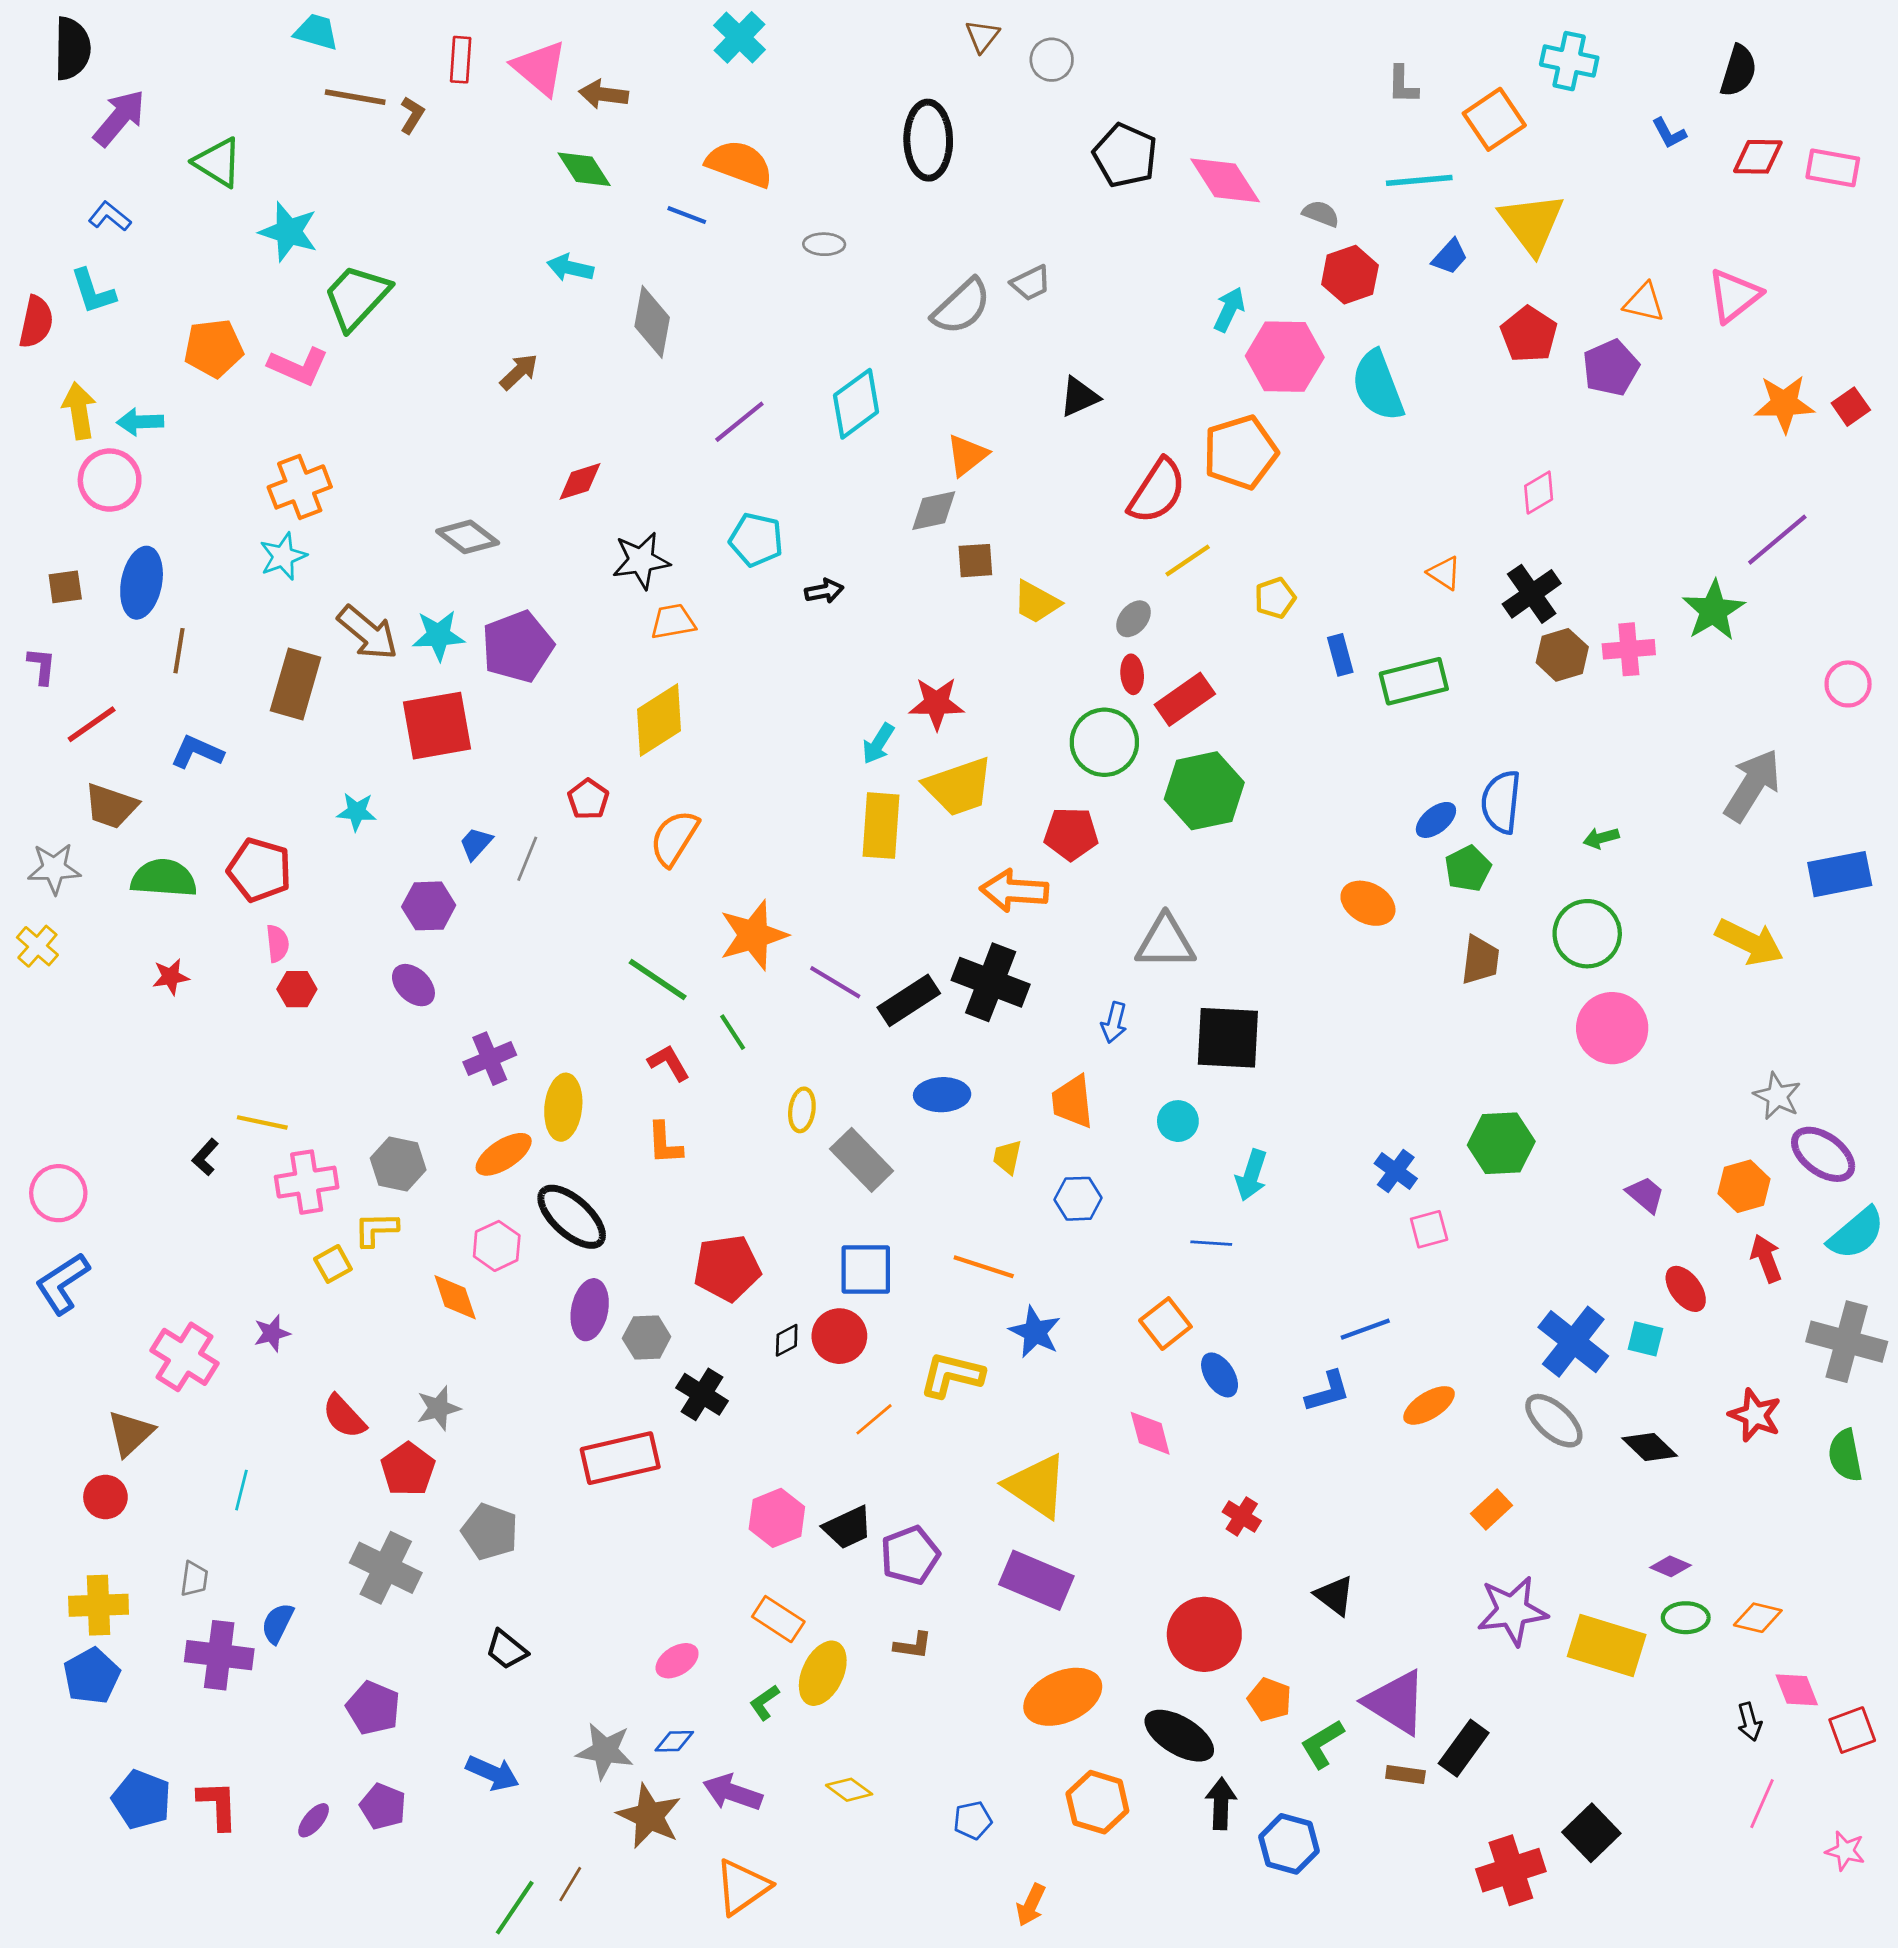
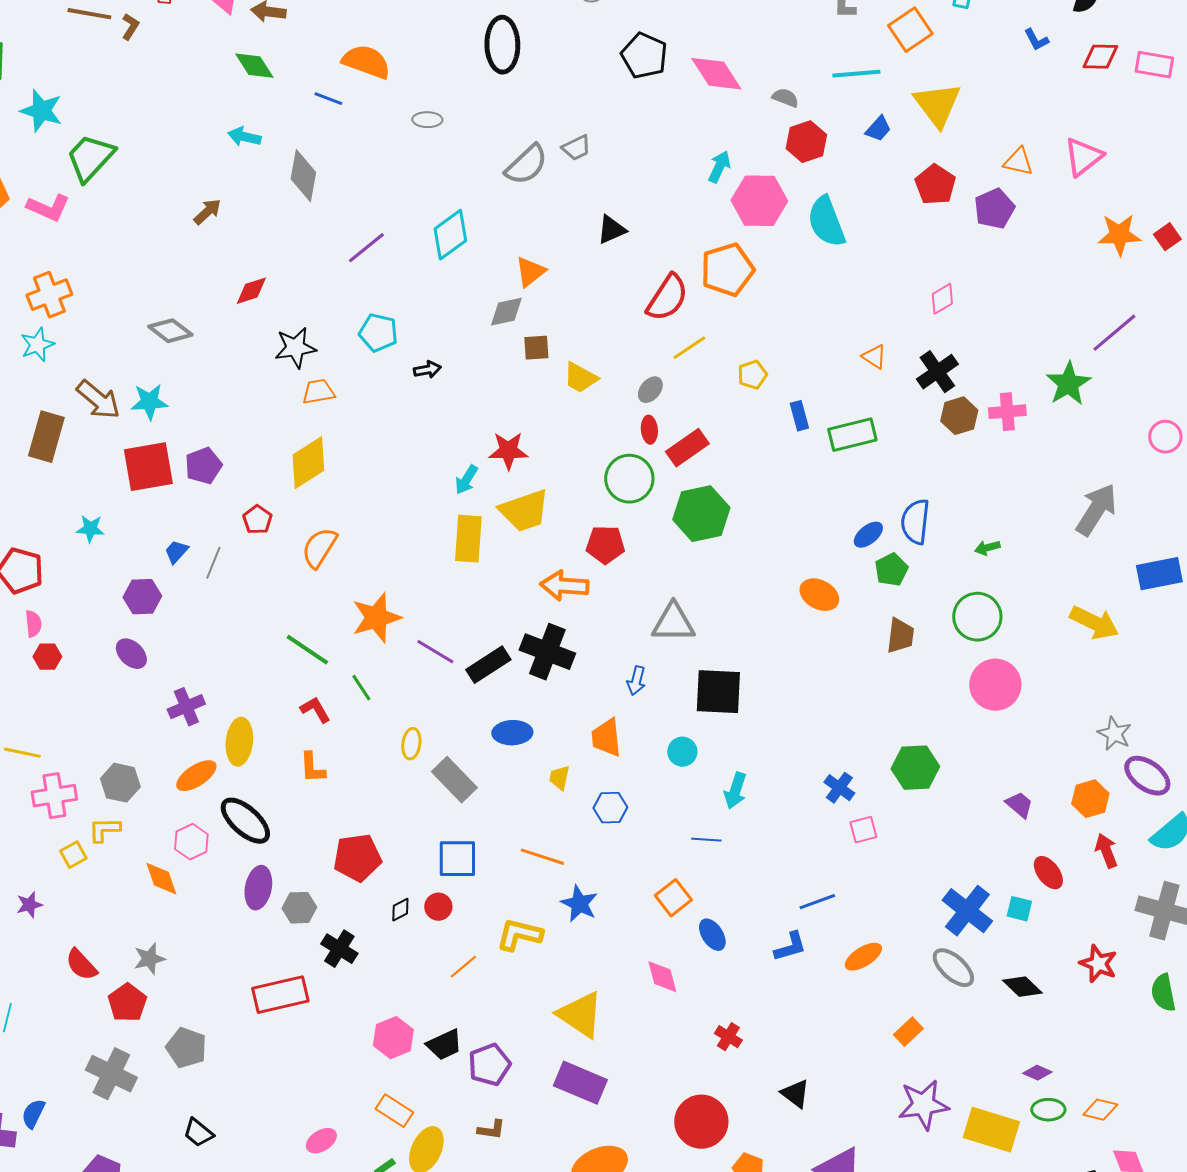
purple pentagon: (518, 647) -> (203, 466), moved, size x0.7
red circle: (839, 1336) -> (438, 907), size x0.7

